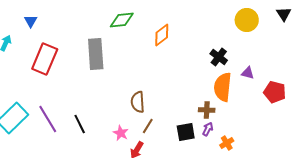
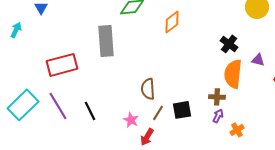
red rectangle: (45, 59) -> (62, 65), moved, turned 52
black square: (186, 132) -> (182, 110), moved

